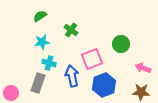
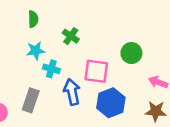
green semicircle: (40, 16) -> (33, 19), turned 120
pink square: (92, 59) -> (96, 71), turned 30
cyan cross: (49, 63) -> (51, 69), moved

